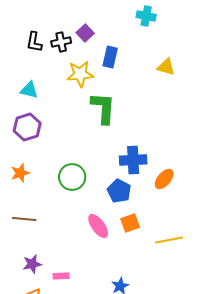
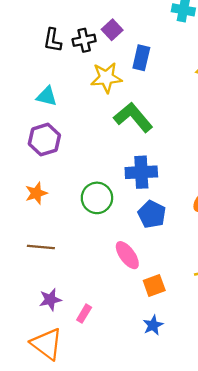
green L-shape: (103, 108) -> (133, 117), turned -44
blue cross: (133, 160) -> (141, 172), moved
orange square: (130, 223) -> (154, 286), moved
pink rectangle: (61, 276) -> (84, 314), turned -56

